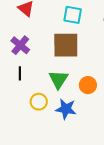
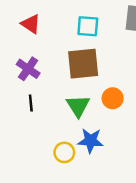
orange circle: (88, 85) -> (113, 98), moved
yellow circle: (39, 102) -> (64, 152), moved

